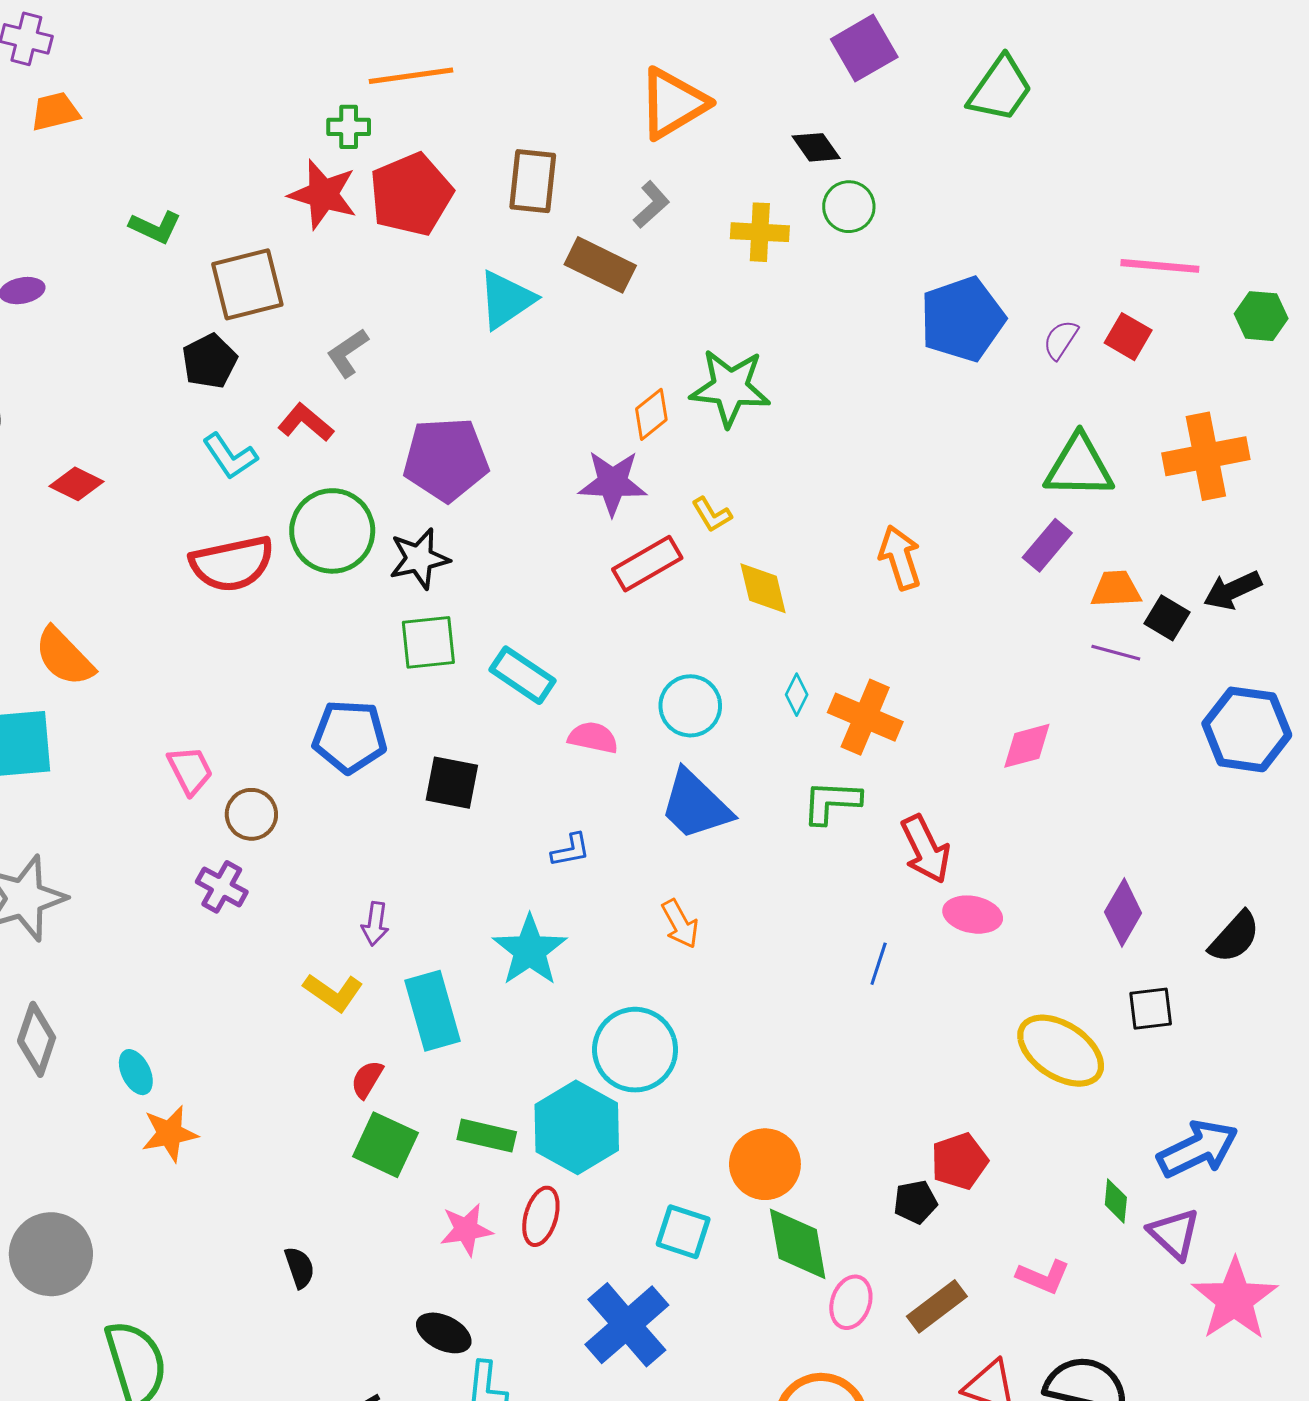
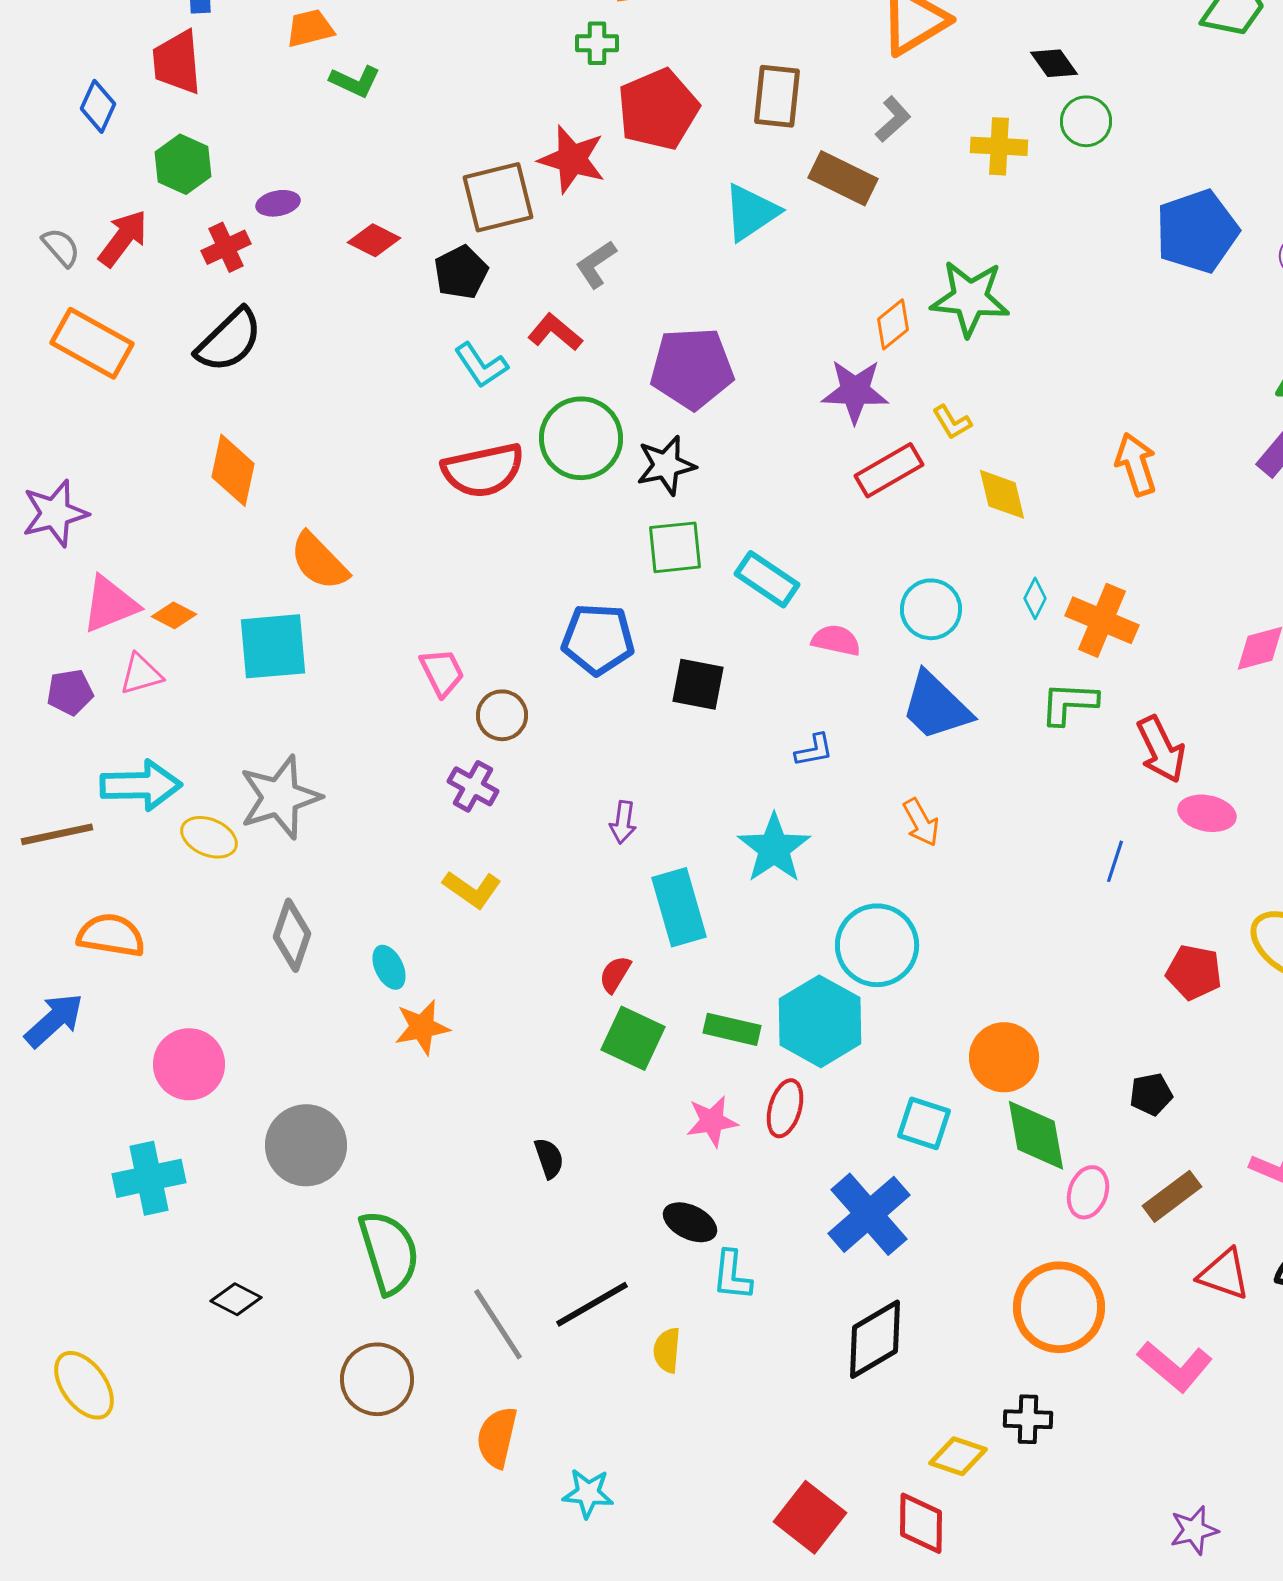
red star: (323, 194) -> (572, 159), moved
green L-shape: (155, 227) -> (355, 81), moved
red diamond: (76, 484) -> (374, 240), moved
yellow L-shape: (333, 992) -> (472, 889), moved
red pentagon: (959, 1161) -> (1194, 972), moved, turned 30

